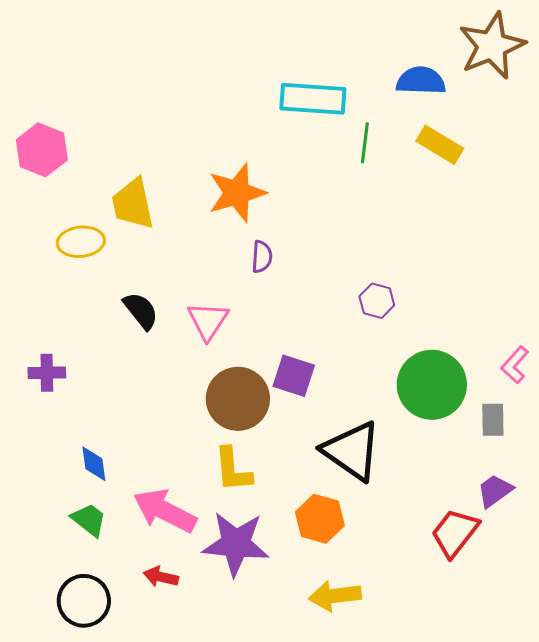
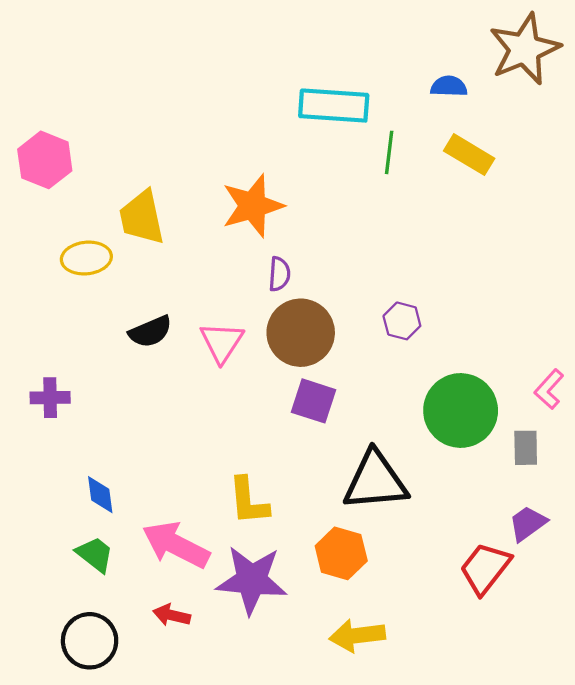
blue semicircle: (421, 81) -> (449, 86), size x0.7
black semicircle: (141, 311) -> (150, 332), turned 105
brown circle: (238, 399) -> (301, 333), moved
black triangle: (352, 451) -> (375, 481), turned -40

